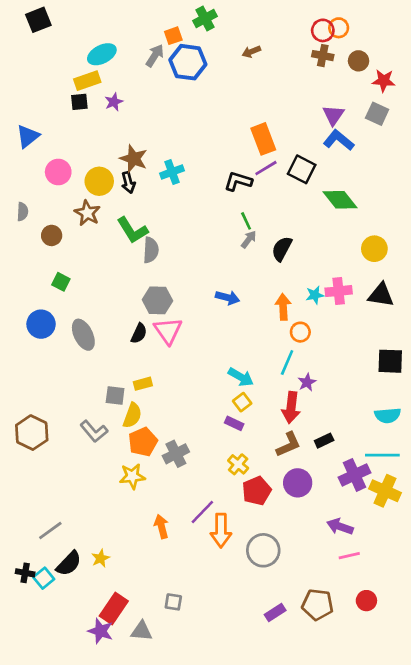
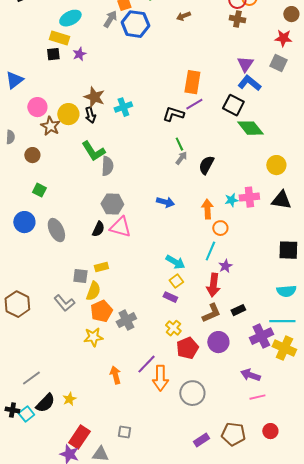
brown circle: (359, 61) -> (291, 14), moved
yellow rectangle: (87, 81) -> (59, 38), turned 36
orange rectangle: (263, 139) -> (192, 82), turned 30
black square: (302, 169) -> (233, 105), moved
brown star: (87, 213) -> (50, 126), moved
pink triangle: (168, 331) -> (120, 227), turned -40

